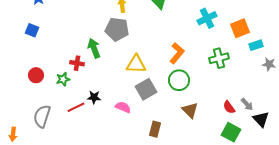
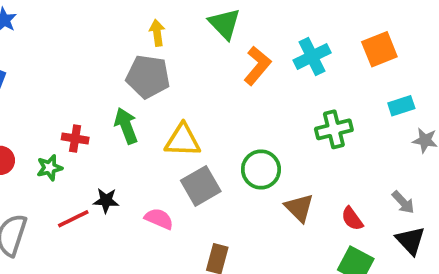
orange square: (240, 28) -> (379, 49), moved
green arrow: (94, 48) -> (126, 126), moved
orange L-shape: (177, 53) -> (257, 66), moved
gray arrow: (247, 104) -> (403, 202), moved
brown triangle: (190, 110) -> (299, 208), moved

